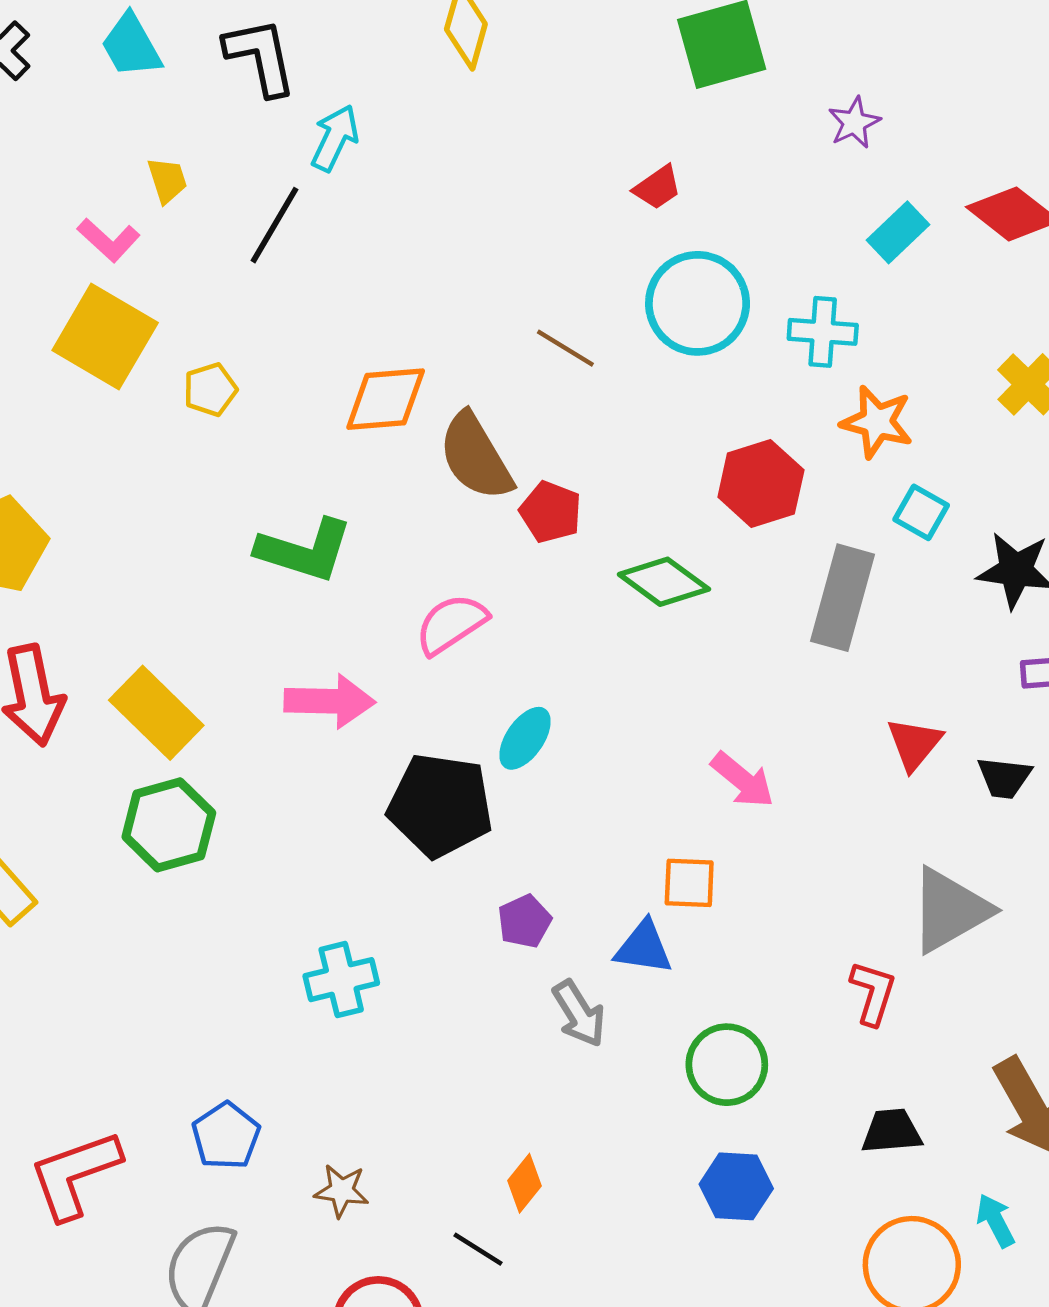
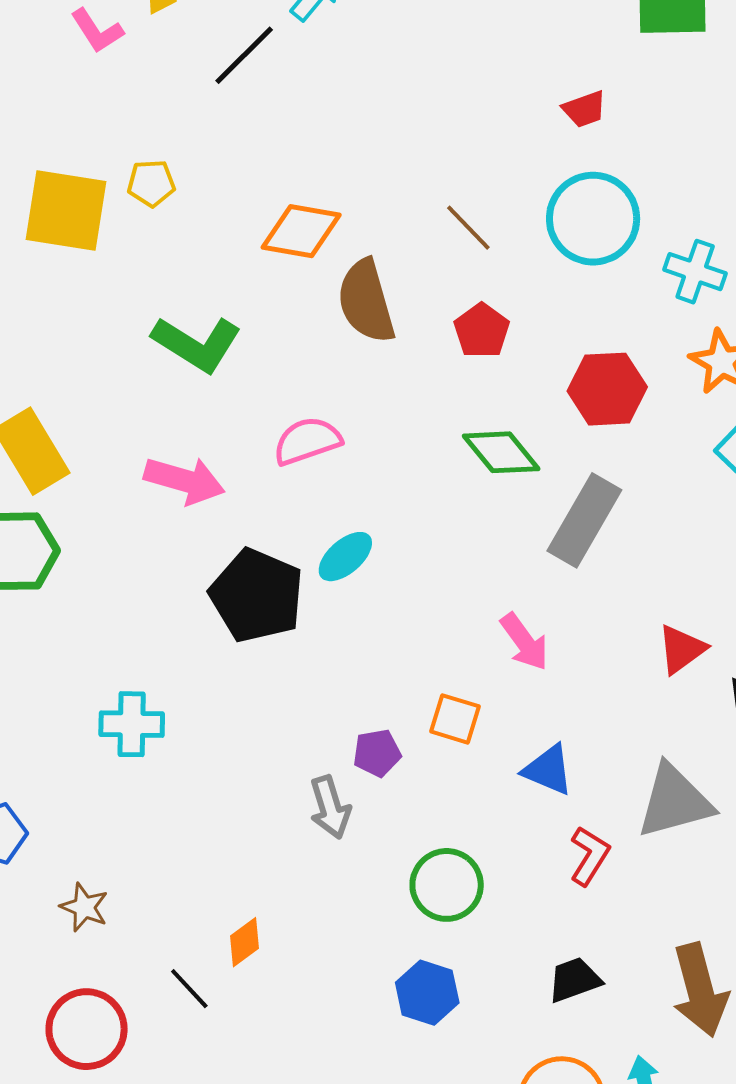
yellow square: (105, 336) -> (66, 210), moved, turned -36
red pentagon: (551, 512) -> (482, 331), moved
gray rectangle: (843, 598) -> (584, 520), moved
purple pentagon: (524, 921) -> (377, 753), moved
blue triangle: (644, 947) -> (548, 770), moved
black trapezoid: (892, 1131) -> (574, 980), turned -30

